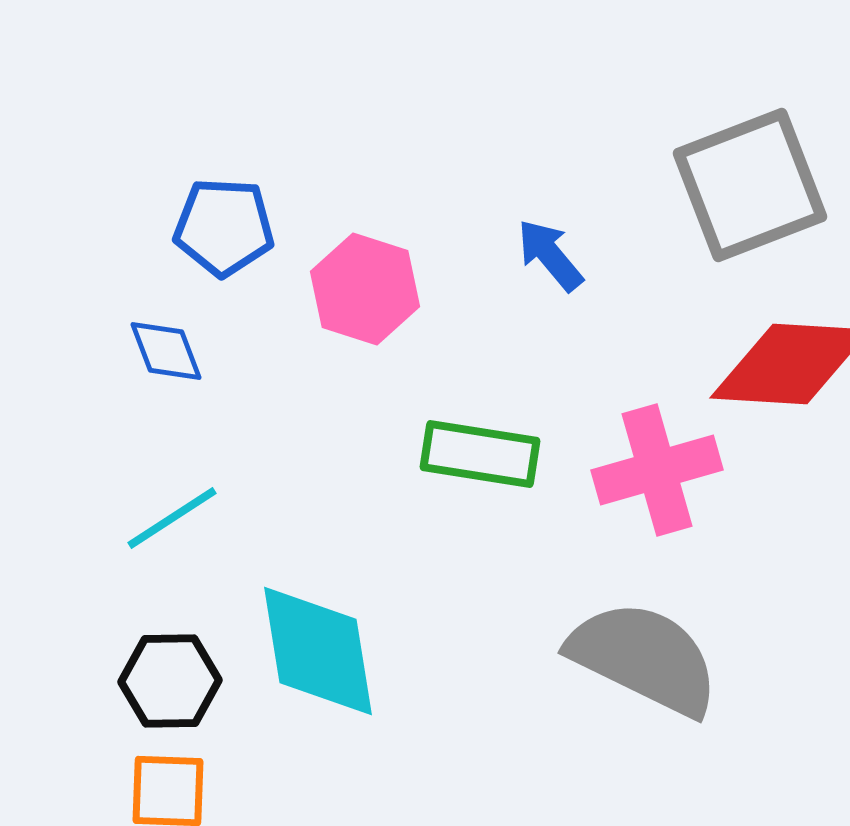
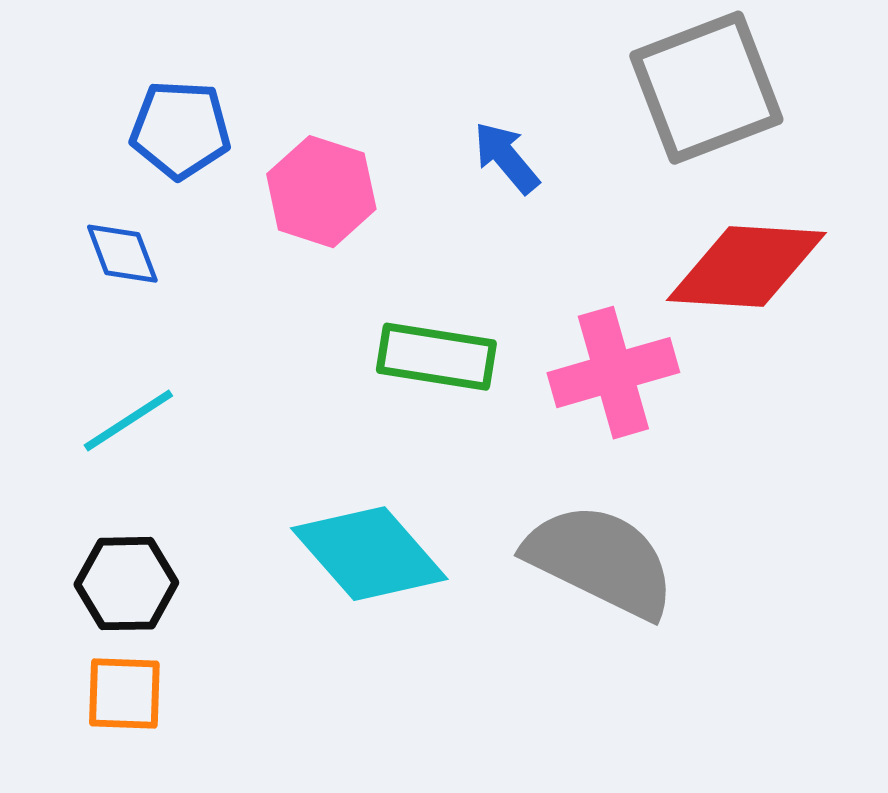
cyan diamond: (318, 651) -> (369, 554), moved, turned -32

